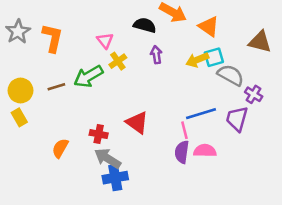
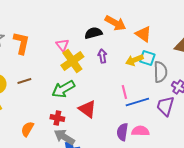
black semicircle: (145, 25) -> (93, 33), turned -30
cyan square: (214, 57) -> (147, 58), turned 35
yellow cross: (118, 61) -> (72, 61), size x1.6
gray semicircle: (231, 75) -> (160, 72), turned 60
green arrow: (88, 76) -> (63, 89), moved
pink line: (184, 130) -> (124, 92), moved

